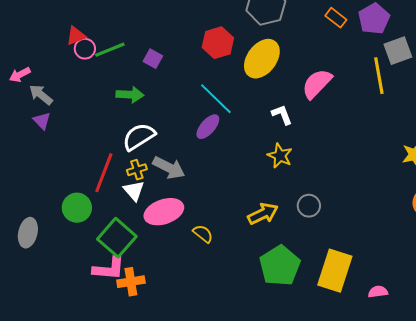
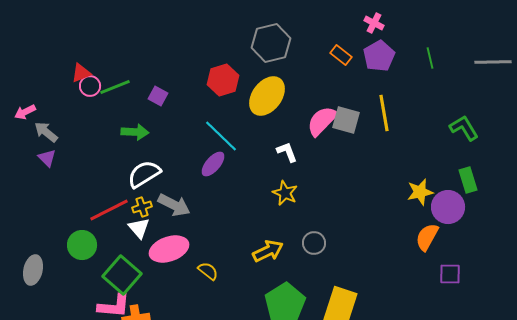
gray square: (398, 51) -> (346, 120), moved, turned 36
red line: (104, 173) -> (109, 210), turned 42

